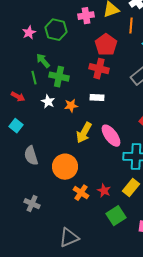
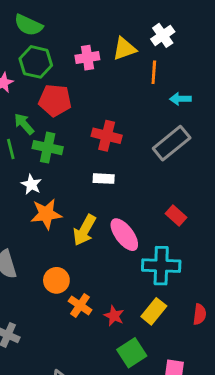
green hexagon: (56, 30) -> (36, 62), moved
red pentagon: (106, 45) -> (55, 100), moved, turned -30
orange star: (71, 106) -> (46, 214), moved, size x1.5
orange circle: (65, 167) -> (56, 280), size x0.7
orange cross: (81, 193) -> (80, 305), moved

